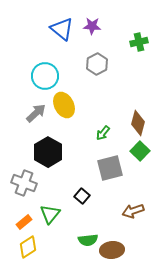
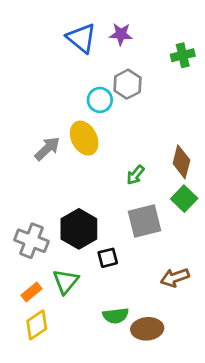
cyan circle: (45, 76) -> (100, 100), moved, size x0.7
black hexagon: (48, 152) -> (79, 229), moved
black square: (82, 196) -> (108, 258), turned 35

